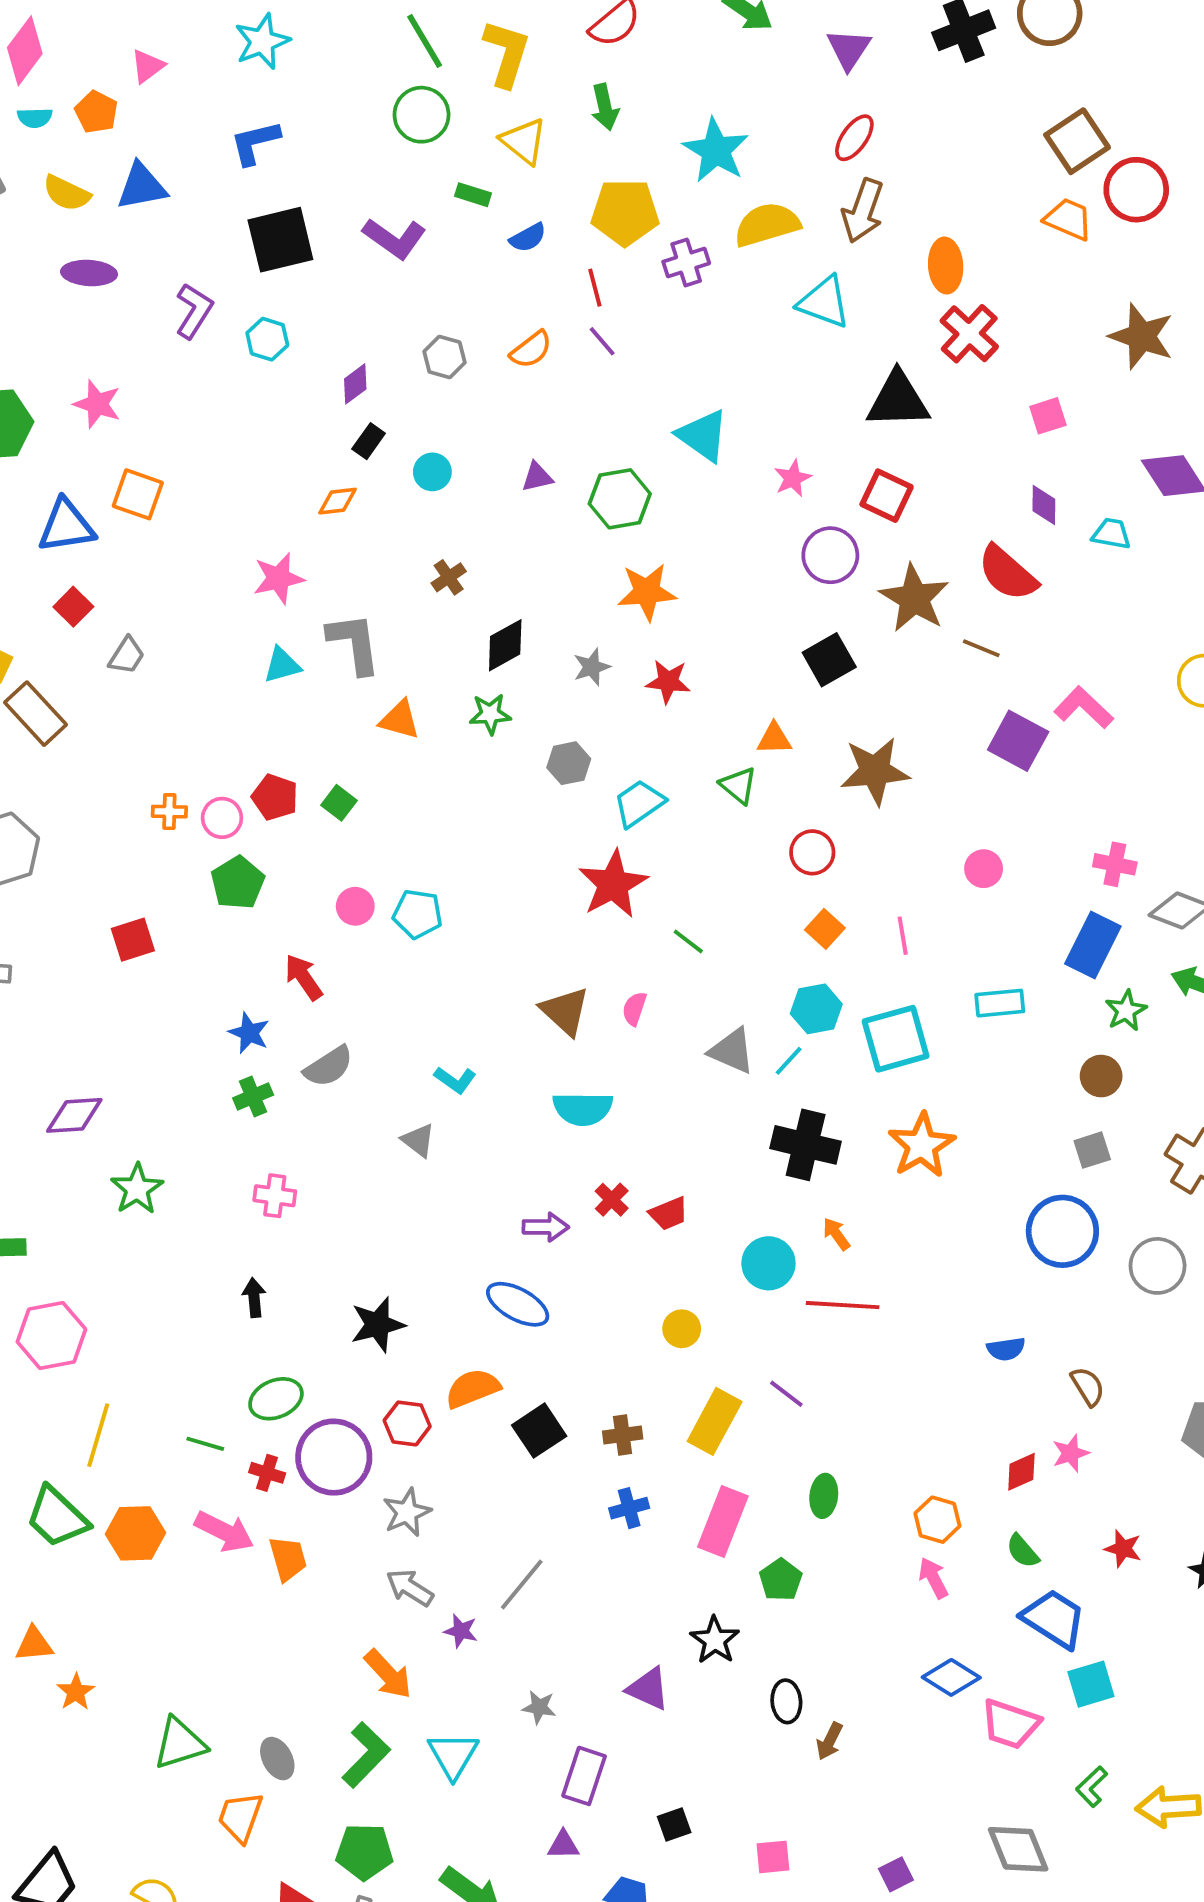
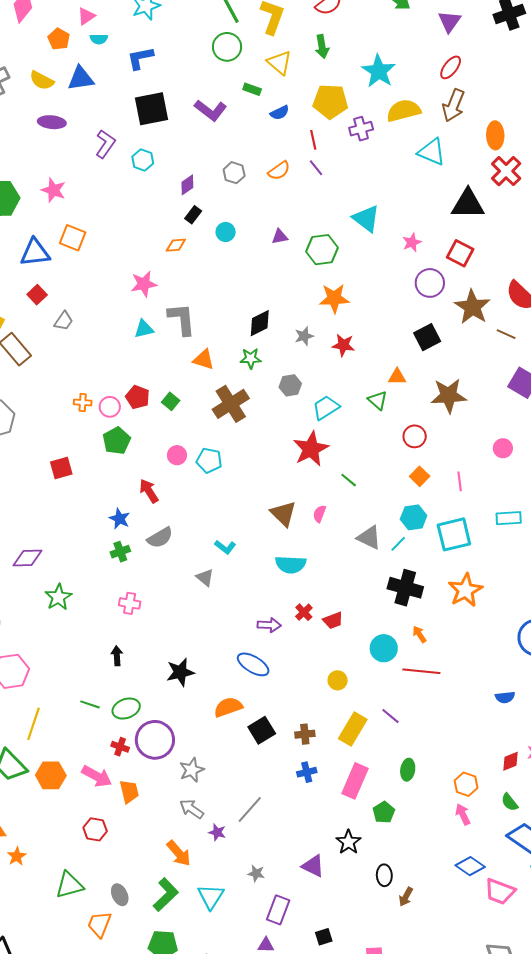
cyan semicircle: (35, 118) -> (99, 39), moved
brown cross: (449, 577) -> (231, 404), moved, size x2.0
red hexagon: (407, 1423) -> (95, 829), moved
green line: (205, 1444) -> (90, 704), moved

